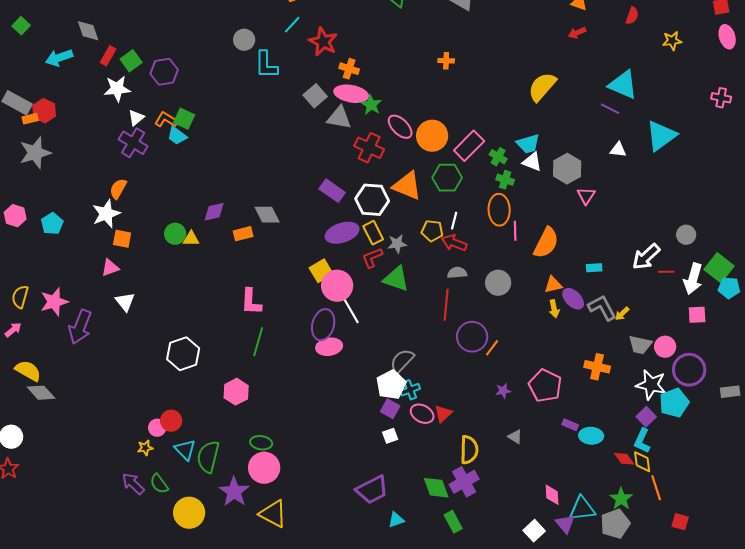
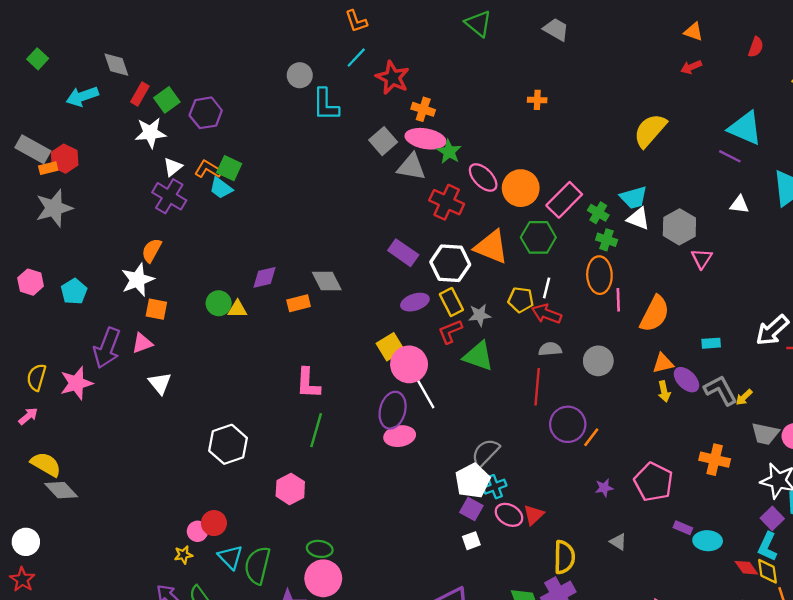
purple ellipse: (342, 233) -> (415, 302), size x0.7
purple arrow: (80, 327) -> (107, 348), moved

